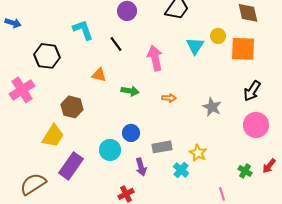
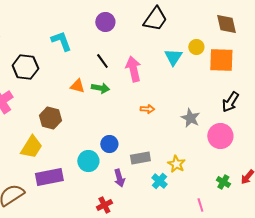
black line: (116, 44) -> (102, 61), moved
green arrow: (130, 91) -> (100, 88), moved
pink circle: (256, 125) -> (220, 136), moved
purple rectangle: (71, 166) -> (49, 177), turned 44

